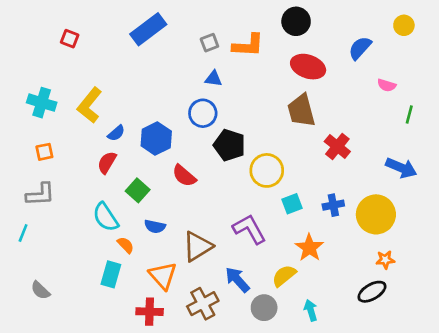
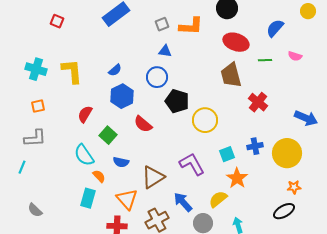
yellow L-shape: (90, 105) -> (72, 71), turned 136
green line: (409, 115) -> (265, 60), moved, turned 72
blue semicircle: (116, 133) -> (115, 70), moved
cyan square: (292, 204) -> (227, 154), moved

